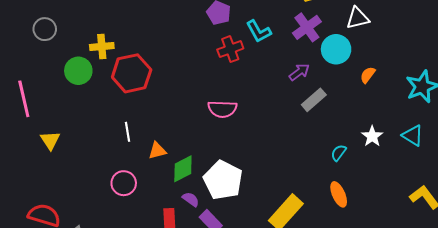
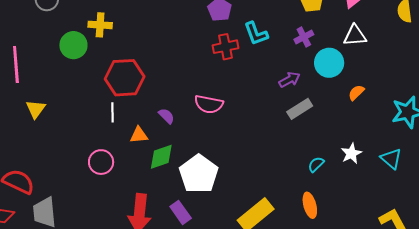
purple cross: (307, 27) -> (304, 37), size x0.7
red hexagon: (132, 73) -> (125, 78), moved
purple semicircle: (191, 199) -> (166, 116), moved

